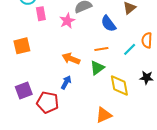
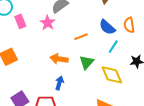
blue semicircle: (108, 24) -> (107, 27), moved
orange line: (101, 49) -> (81, 37), moved
cyan line: (130, 49) -> (113, 47), moved

